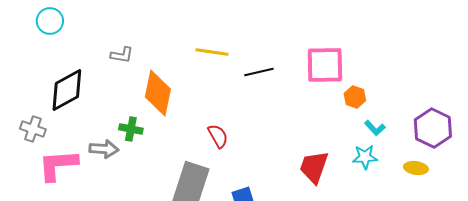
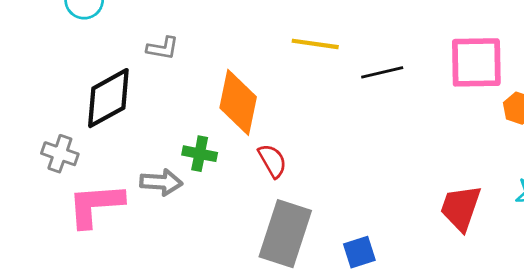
gray L-shape: (122, 55) -> (163, 48), moved
red semicircle: (218, 136) -> (272, 161), moved

